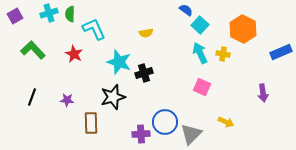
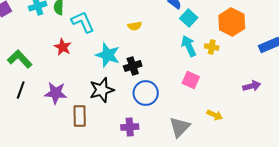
green L-shape: (33, 50) -> (20, 59), moved
purple arrow: (263, 93) -> (252, 86), turned -96
purple star: (67, 100) -> (56, 93), size x1.6
blue circle: (165, 122) -> (146, 93), moved

